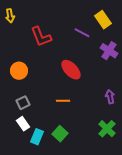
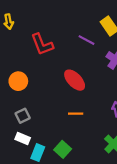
orange line: (63, 101) -> (76, 114), moved
white rectangle: (23, 124) -> (23, 138), turned -32

